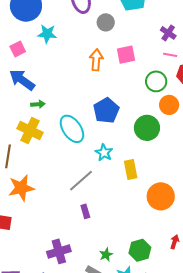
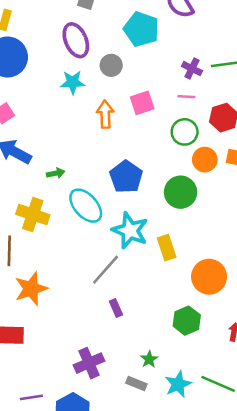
cyan star: (47, 34) -> (73, 82), moved
pink line: (170, 55) -> (186, 97), moved
green arrow: (38, 104) -> (56, 173), moved
cyan star: (104, 153) -> (130, 230), size x1.6
green hexagon: (140, 250) -> (187, 321), moved

